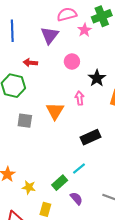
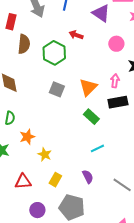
purple triangle: (50, 35) -> (101, 13), turned -48
black rectangle: (91, 137) -> (118, 102), moved
green rectangle: (60, 183) -> (91, 117), moved, turned 70

